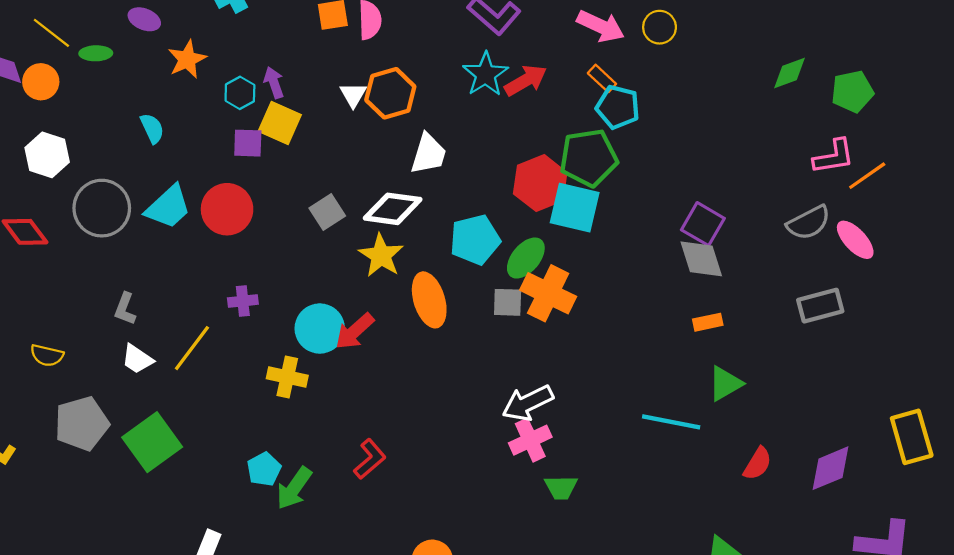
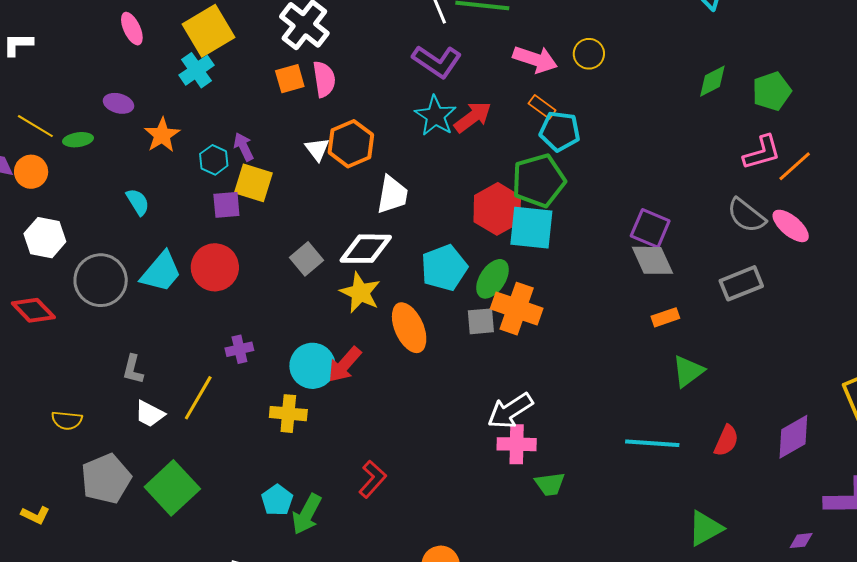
gray semicircle: (809, 223) -> (746, 215), turned 72
gray rectangle: (820, 306) -> (741, 283), moved
cyan line: (671, 422) -> (652, 443), moved
pink cross: (530, 440) -> (517, 444), turned 33

